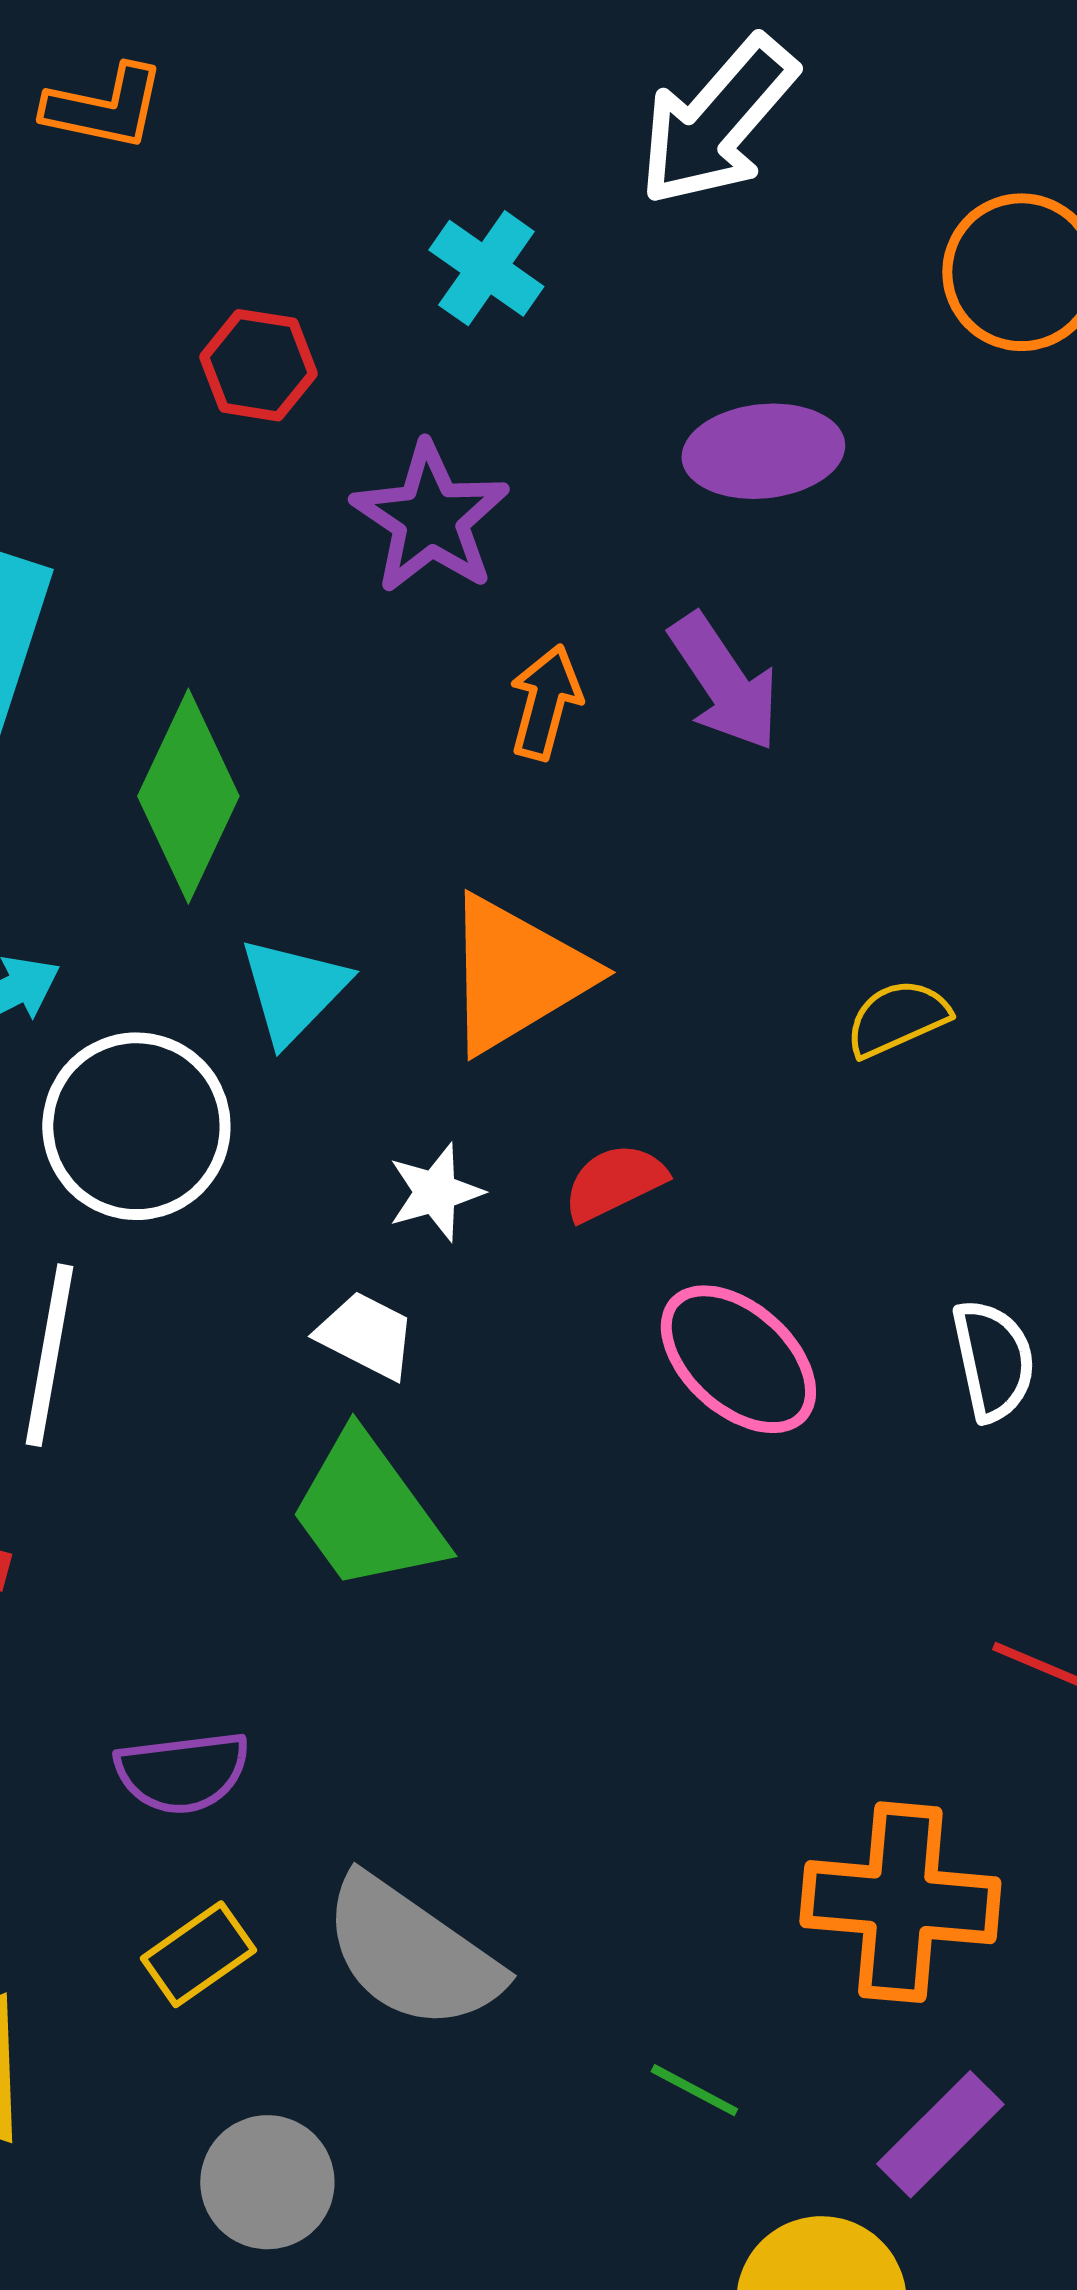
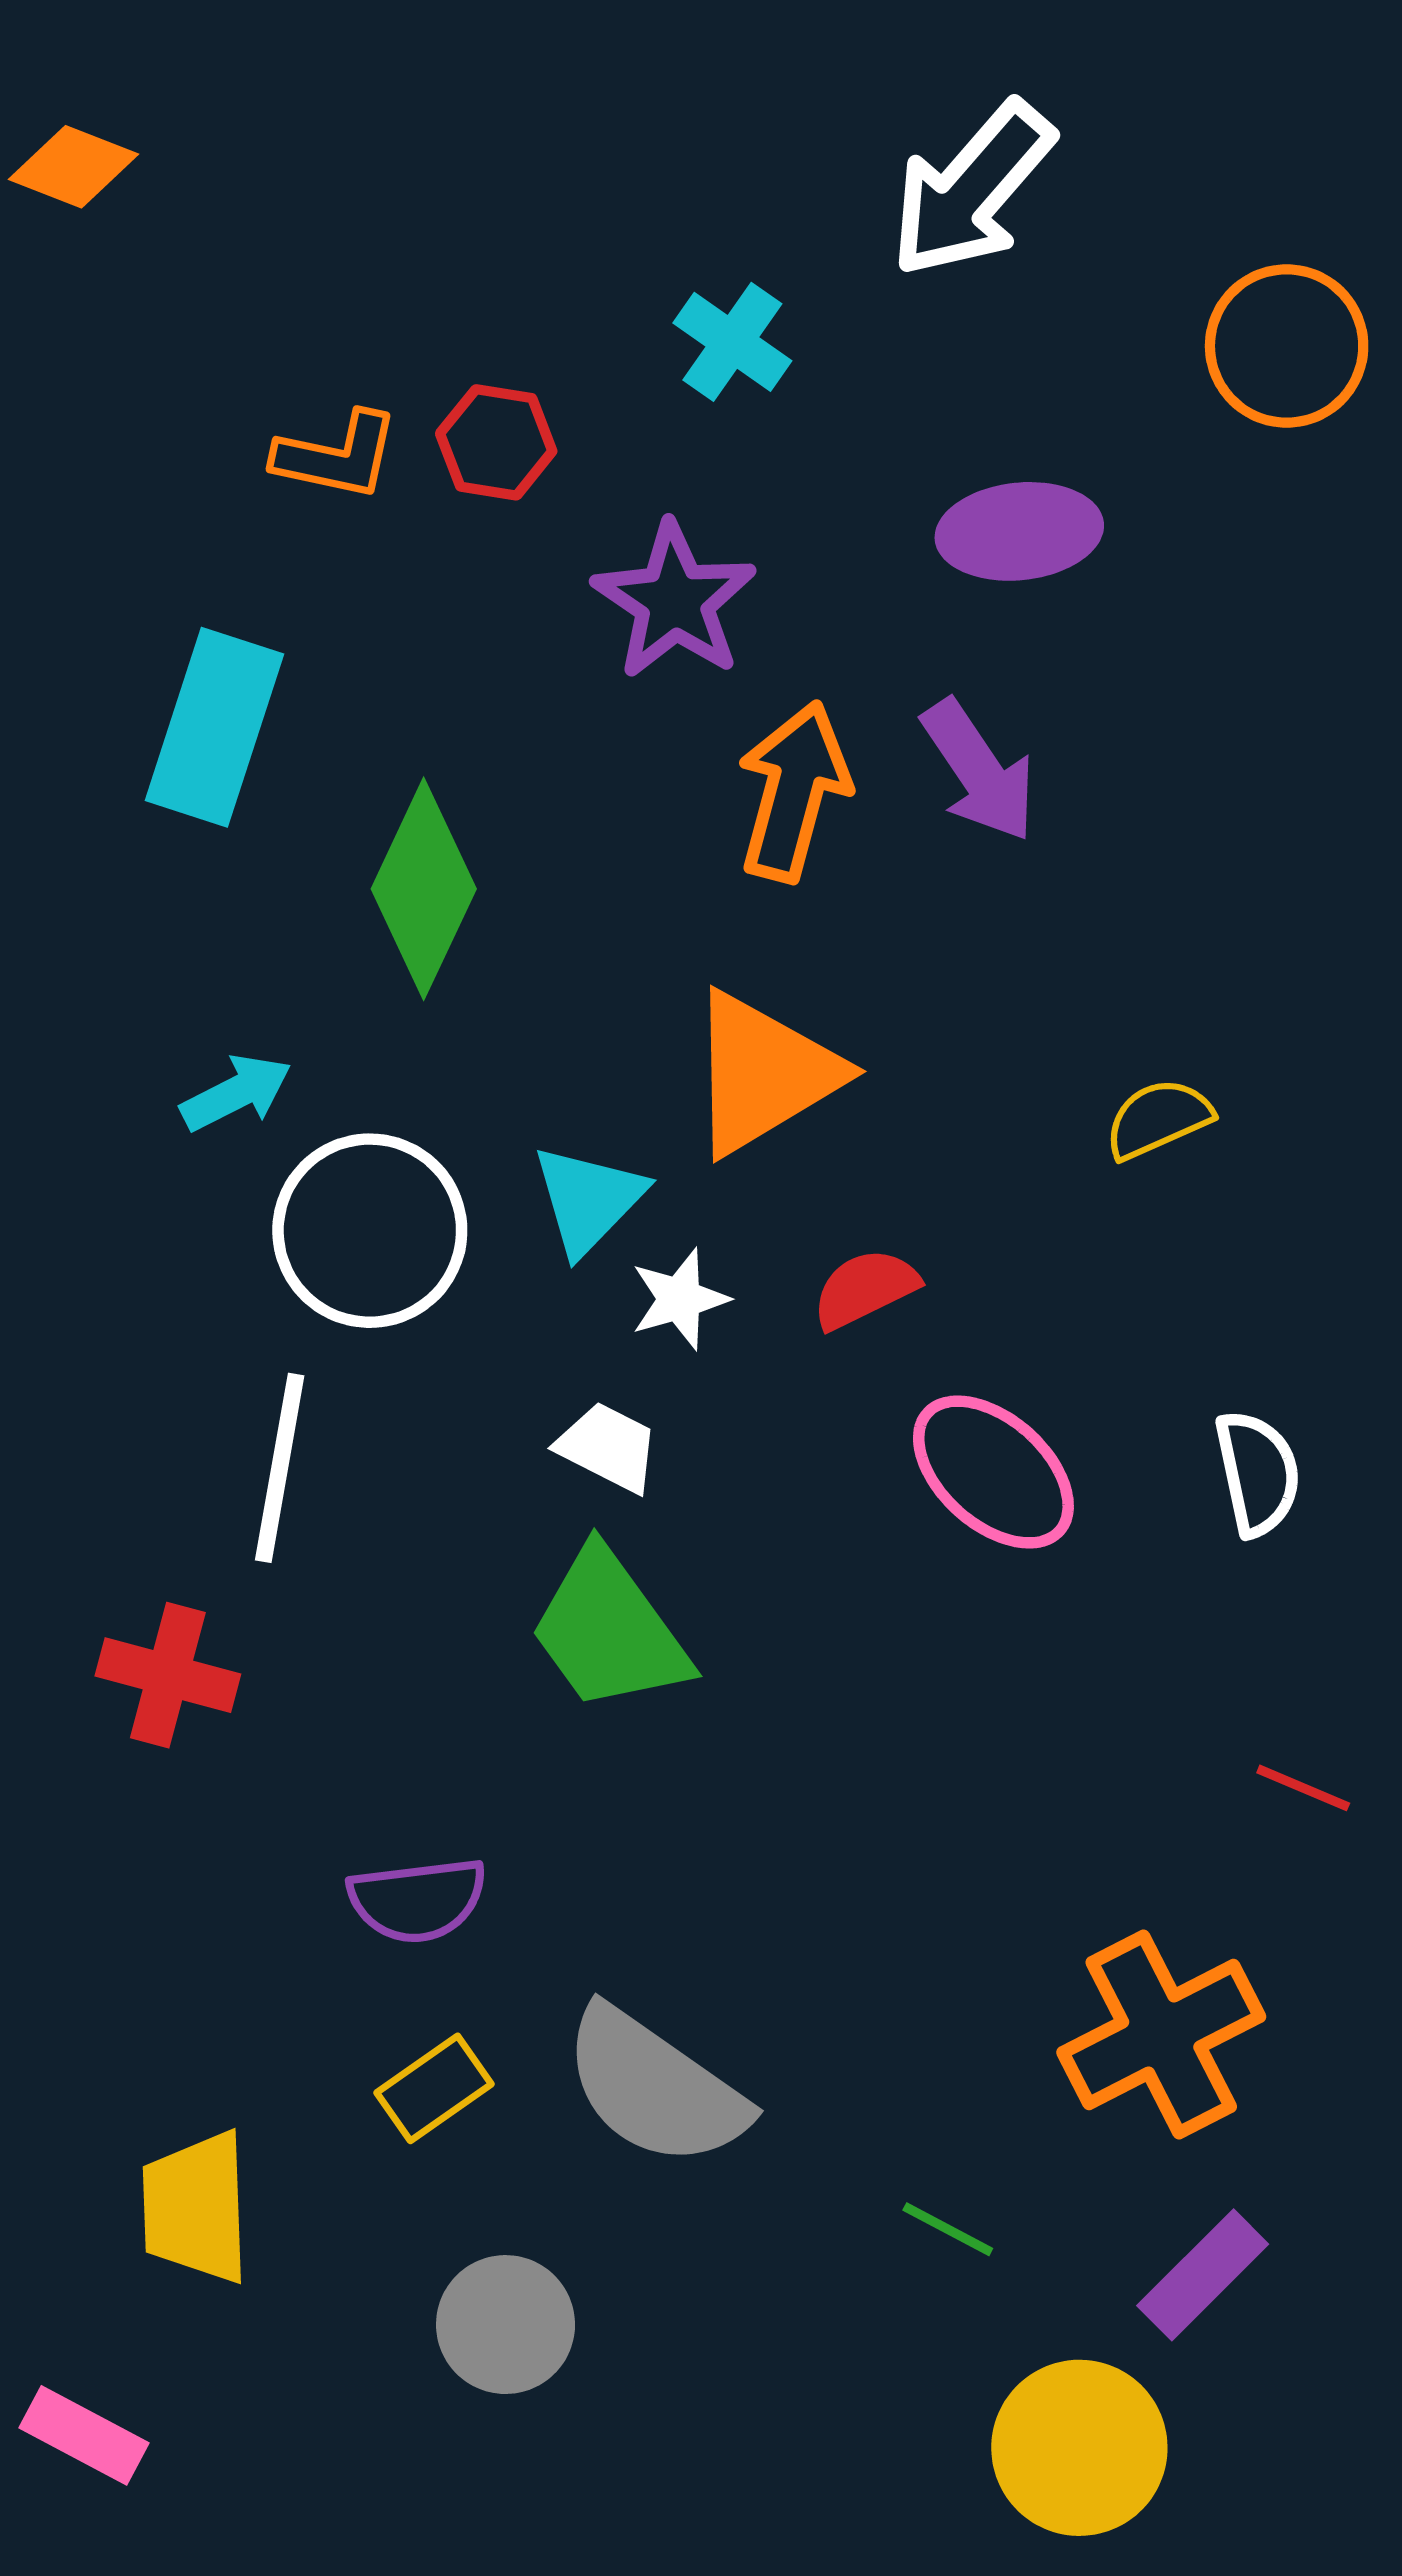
orange L-shape: (104, 107) -> (337, 456), moved
orange arrow: (545, 702) -> (793, 791), size x1.5
cyan triangle: (293, 990) -> (588, 1200), moved
orange cross: (900, 1902) -> (1161, 2035), turned -32

